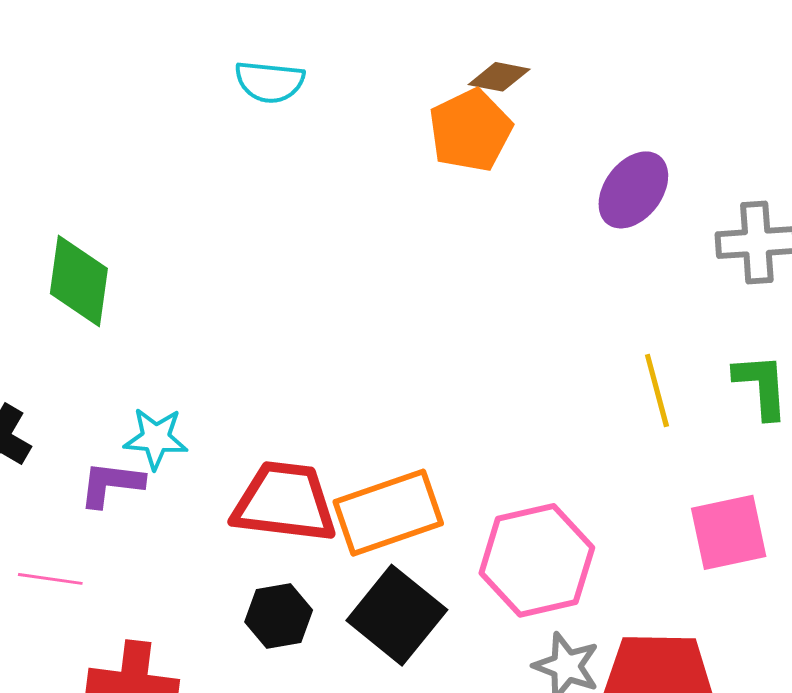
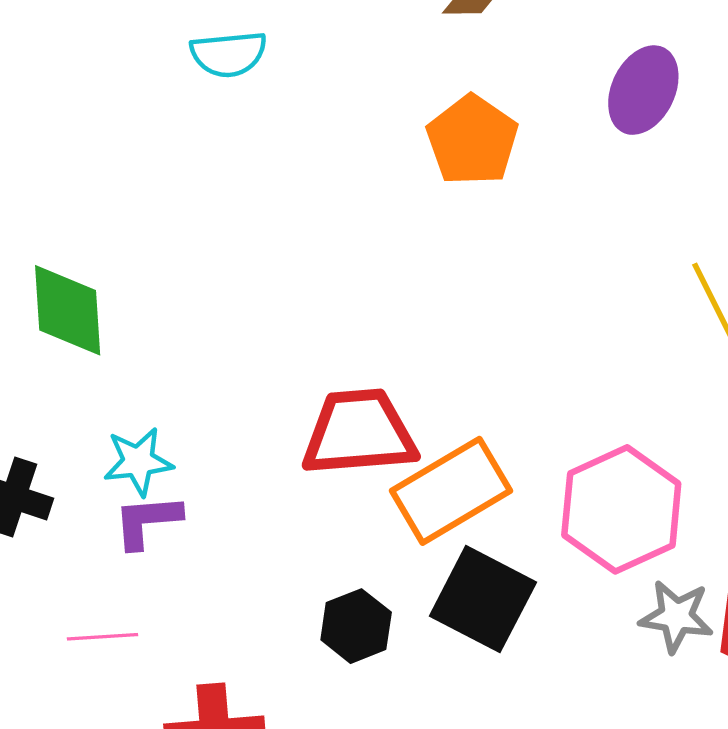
orange pentagon: (470, 130) -> (472, 140), moved
cyan star: (156, 438) -> (138, 462), moved
red trapezoid: (285, 502) -> (359, 433), moved

